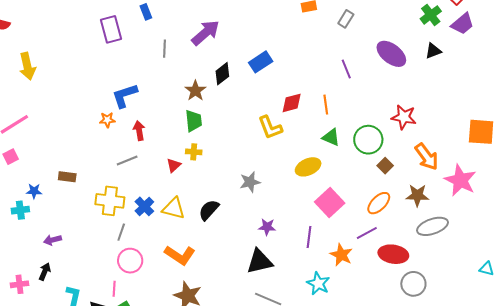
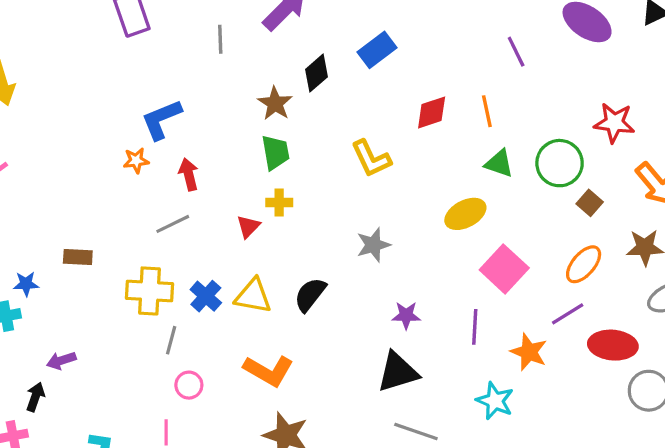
yellow L-shape: (270, 127) -> (371, 159), moved
pink circle: (130, 261) -> (189, 385), size x0.7
black arrow: (45, 272) -> (35, 397), moved

